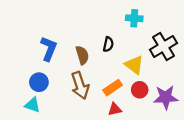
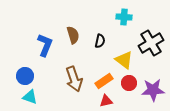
brown semicircle: (82, 55) -> (73, 35), moved
blue circle: (39, 82) -> (25, 76), moved

